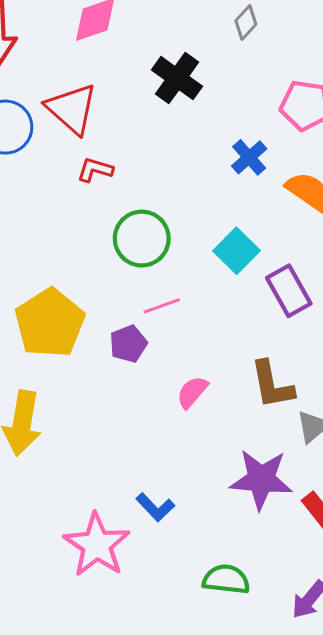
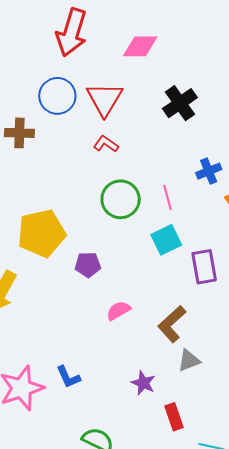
cyan square: (237, 251) -> (166, 240), moved
pink line: (162, 306) -> (168, 197), moved, turned 75
brown L-shape: (272, 385) -> (172, 324), turned 39
purple star: (261, 479) -> (143, 383), size x0.6

